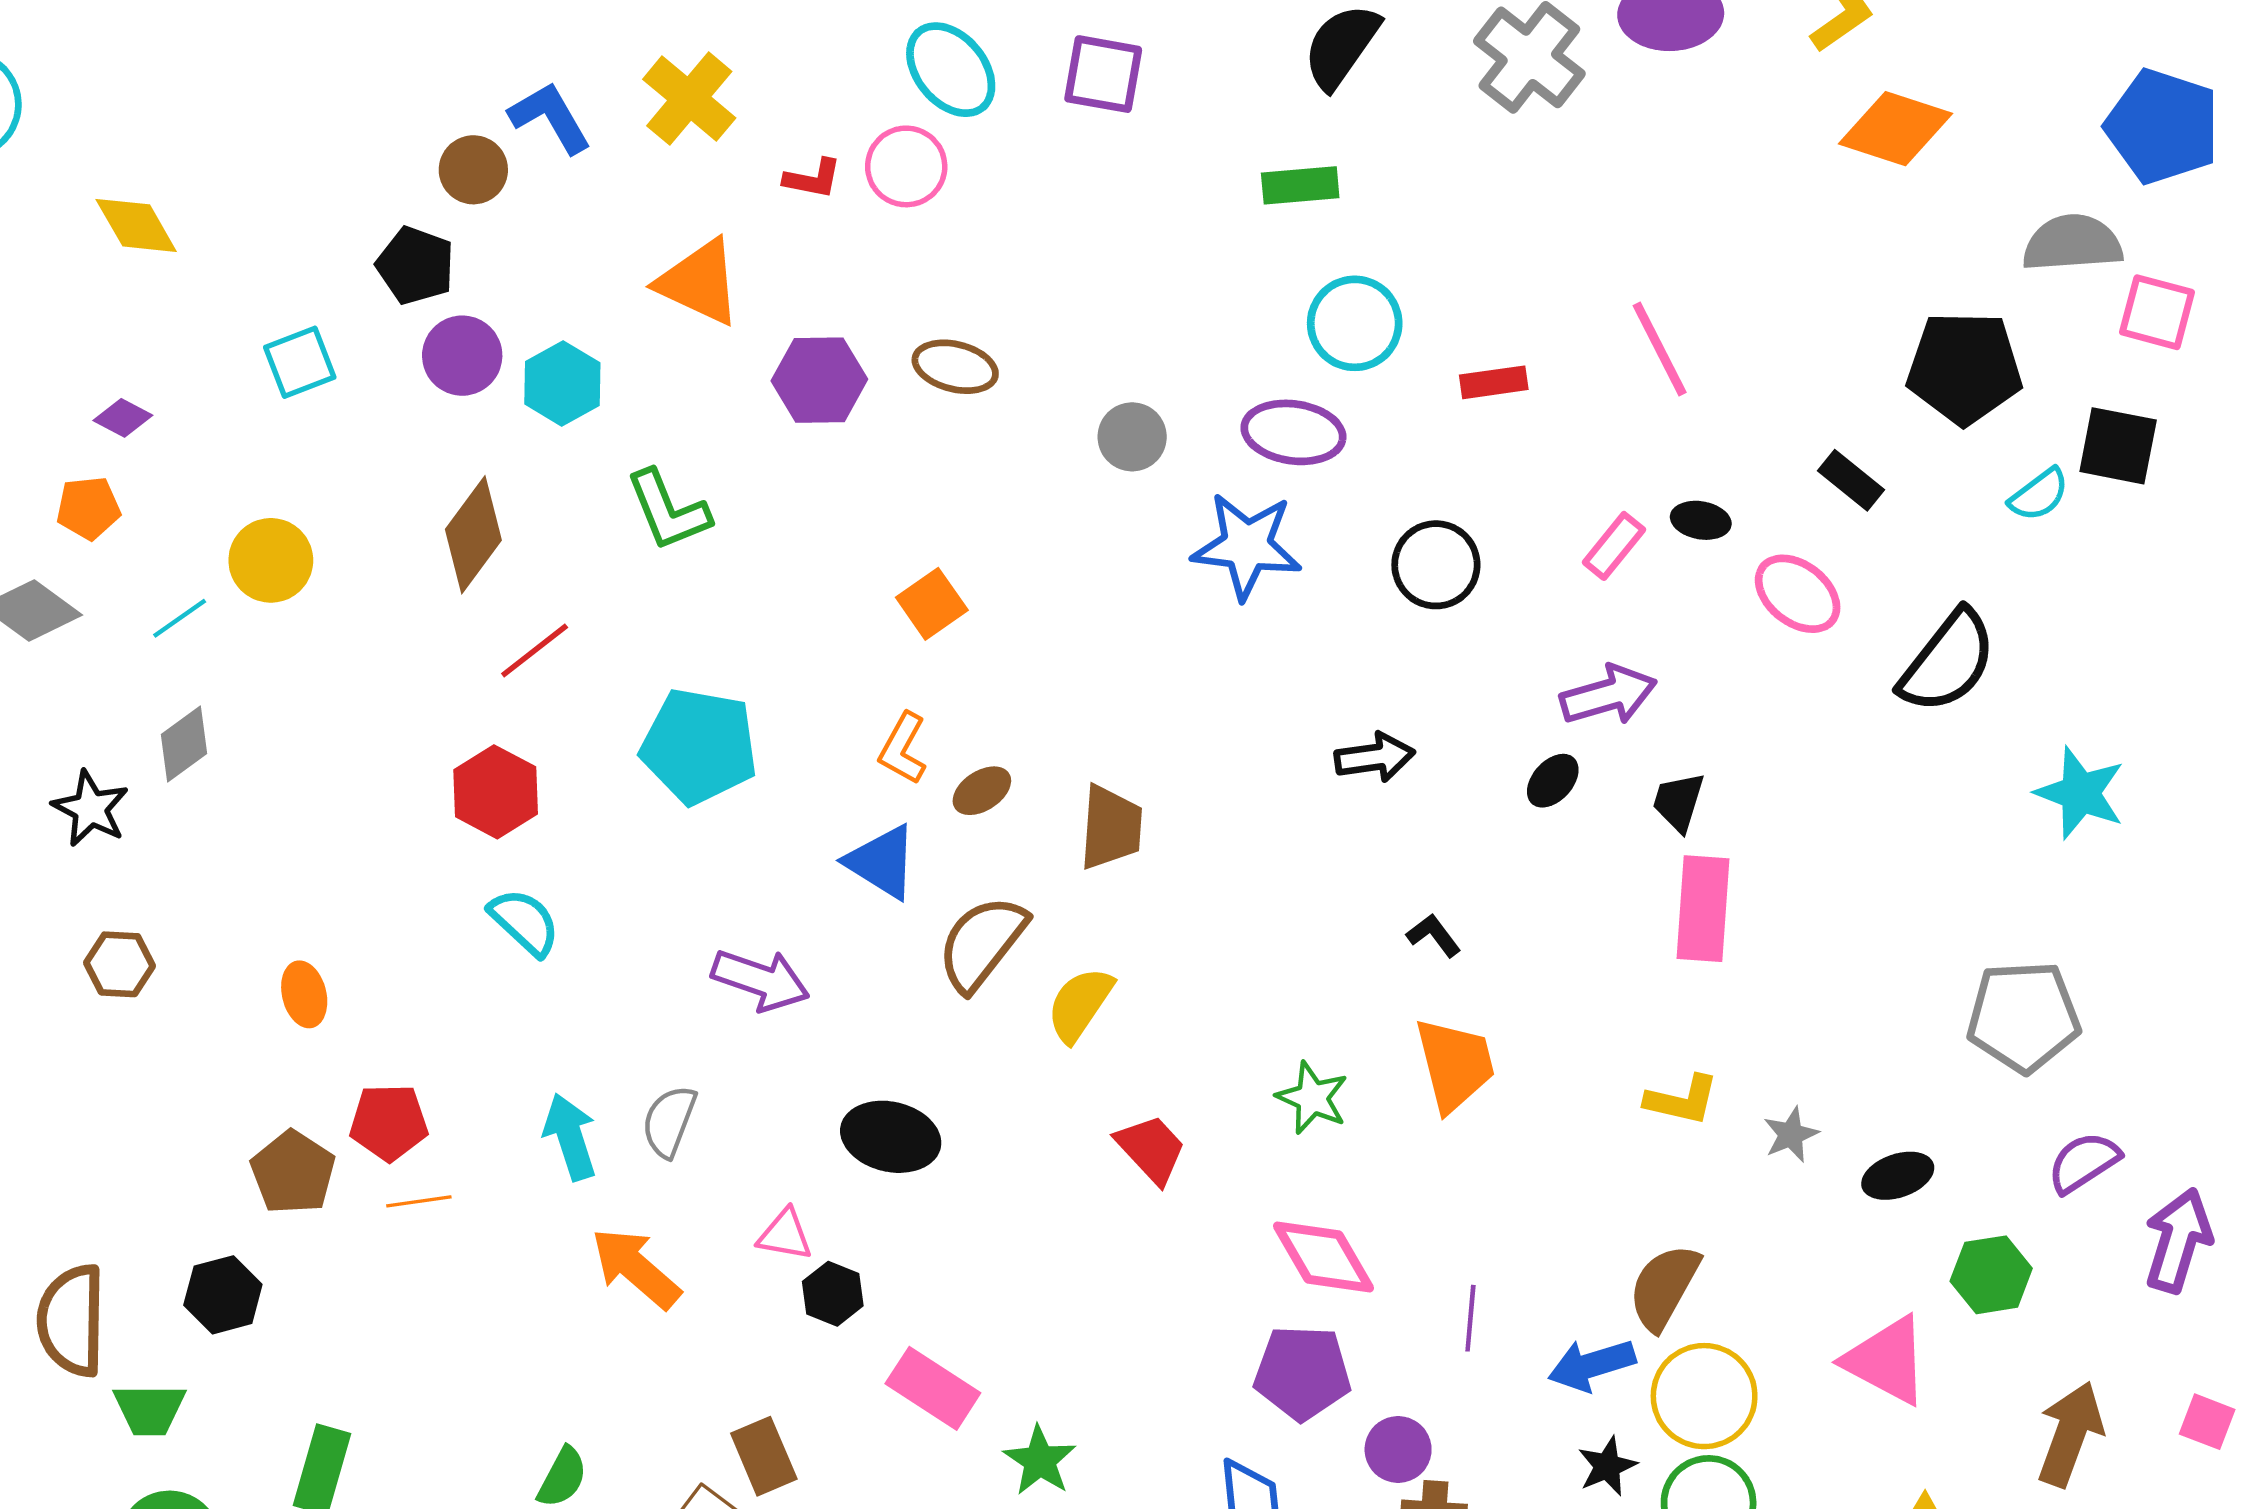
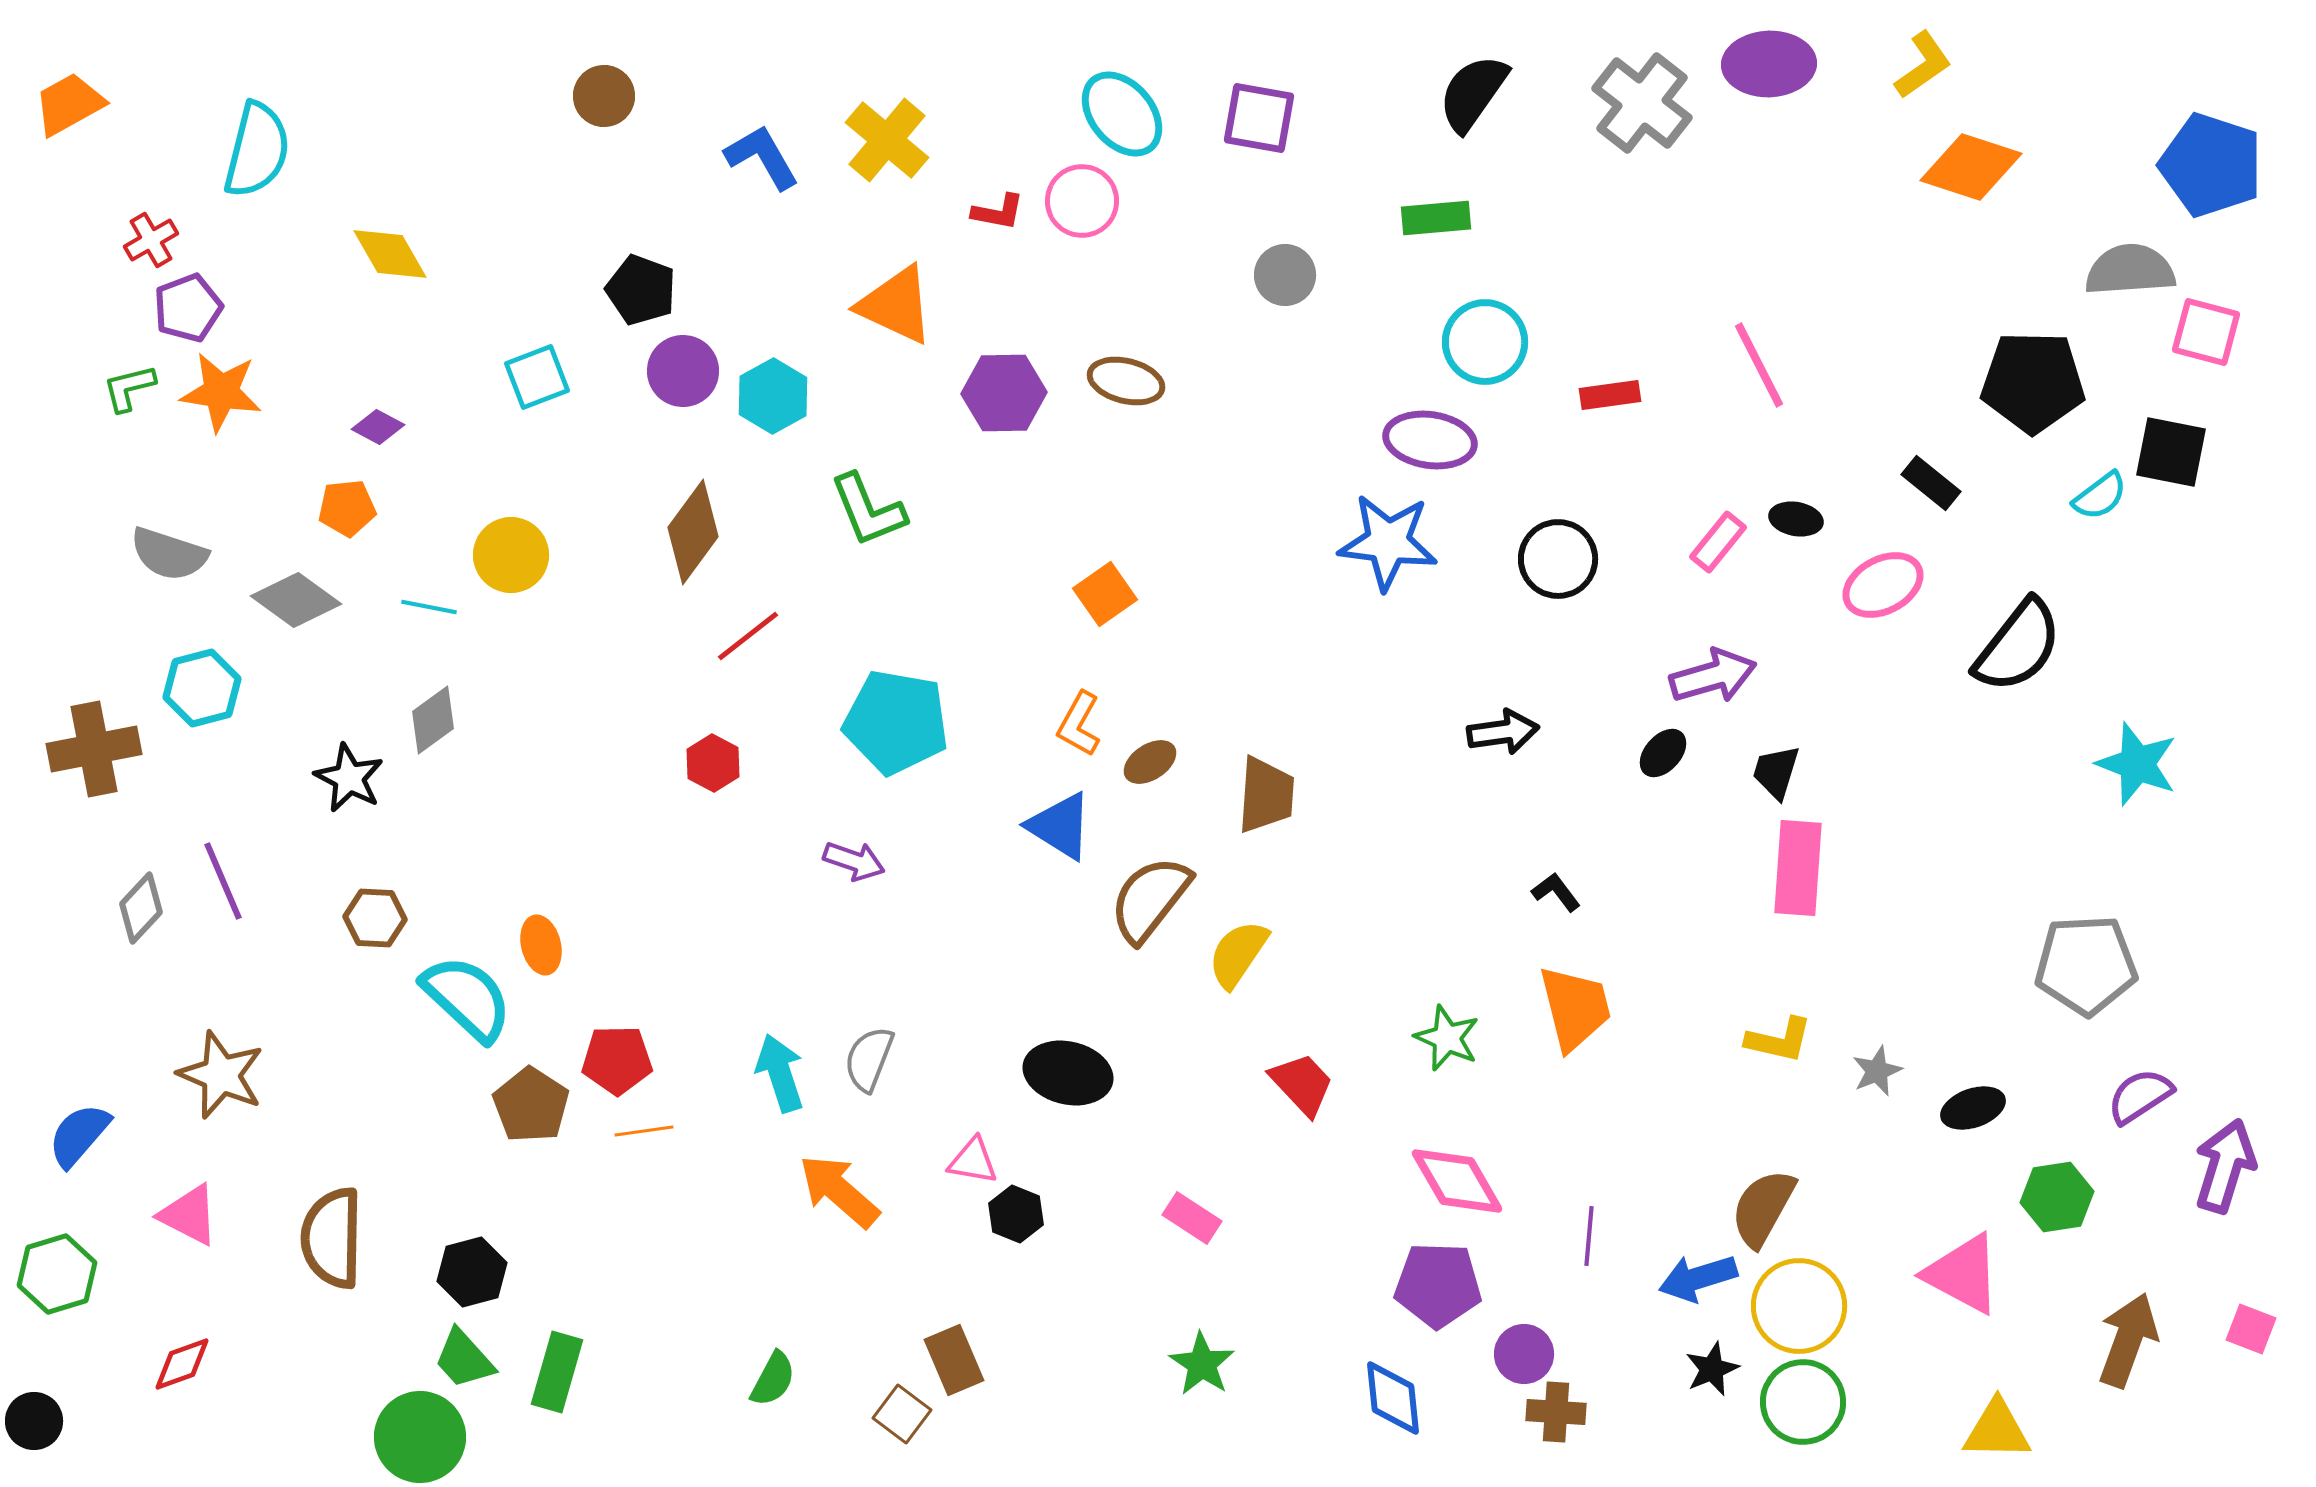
brown circle: (473, 170) -> (604, 96), moved
gray circle: (1132, 437) -> (1285, 275), moved
pink ellipse: (1798, 594) -> (1883, 585), turned -66
cyan line: (180, 618) -> (429, 607), turned 46
red hexagon: (496, 792) -> (713, 763), size x0.7
cyan semicircle: (525, 922) -> (467, 998), moved, size x1.4
purple arrow: (760, 980) -> (854, 861), moved, size x0.7
black hexagon: (223, 1295) -> (472, 1272), moved
pink rectangle: (933, 1388) -> (1192, 1218), moved, size x0.7
green trapezoid: (150, 1409) -> (464, 1359), moved, turned 48

